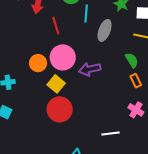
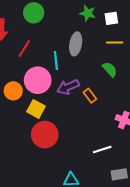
cyan line: (86, 14) -> (56, 61), moved
red line: (56, 26) -> (24, 49), turned 60
orange rectangle: (136, 81) -> (90, 96), moved

